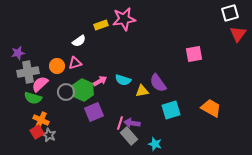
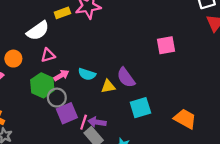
white semicircle: (79, 41) -> (38, 31), size x1.5
pink triangle: (75, 63) -> (48, 55), moved
gray circle: (66, 92) -> (57, 98), moved
orange trapezoid: (211, 108) -> (185, 119), moved
purple square: (94, 112) -> (67, 113), moved

